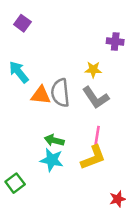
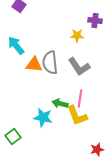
yellow star: (93, 70) -> (77, 36), moved
green arrow: (54, 140) -> (60, 104), moved
yellow L-shape: (93, 157) -> (77, 116), turned 90

